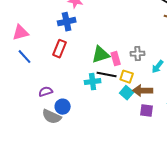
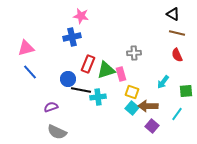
red rectangle: (60, 49) -> (88, 64), moved
gray cross: (138, 54) -> (134, 53), moved
black line: (107, 75) -> (81, 90), moved
blue circle: (63, 107) -> (68, 79), moved
purple square: (147, 111) -> (152, 126), turned 32

